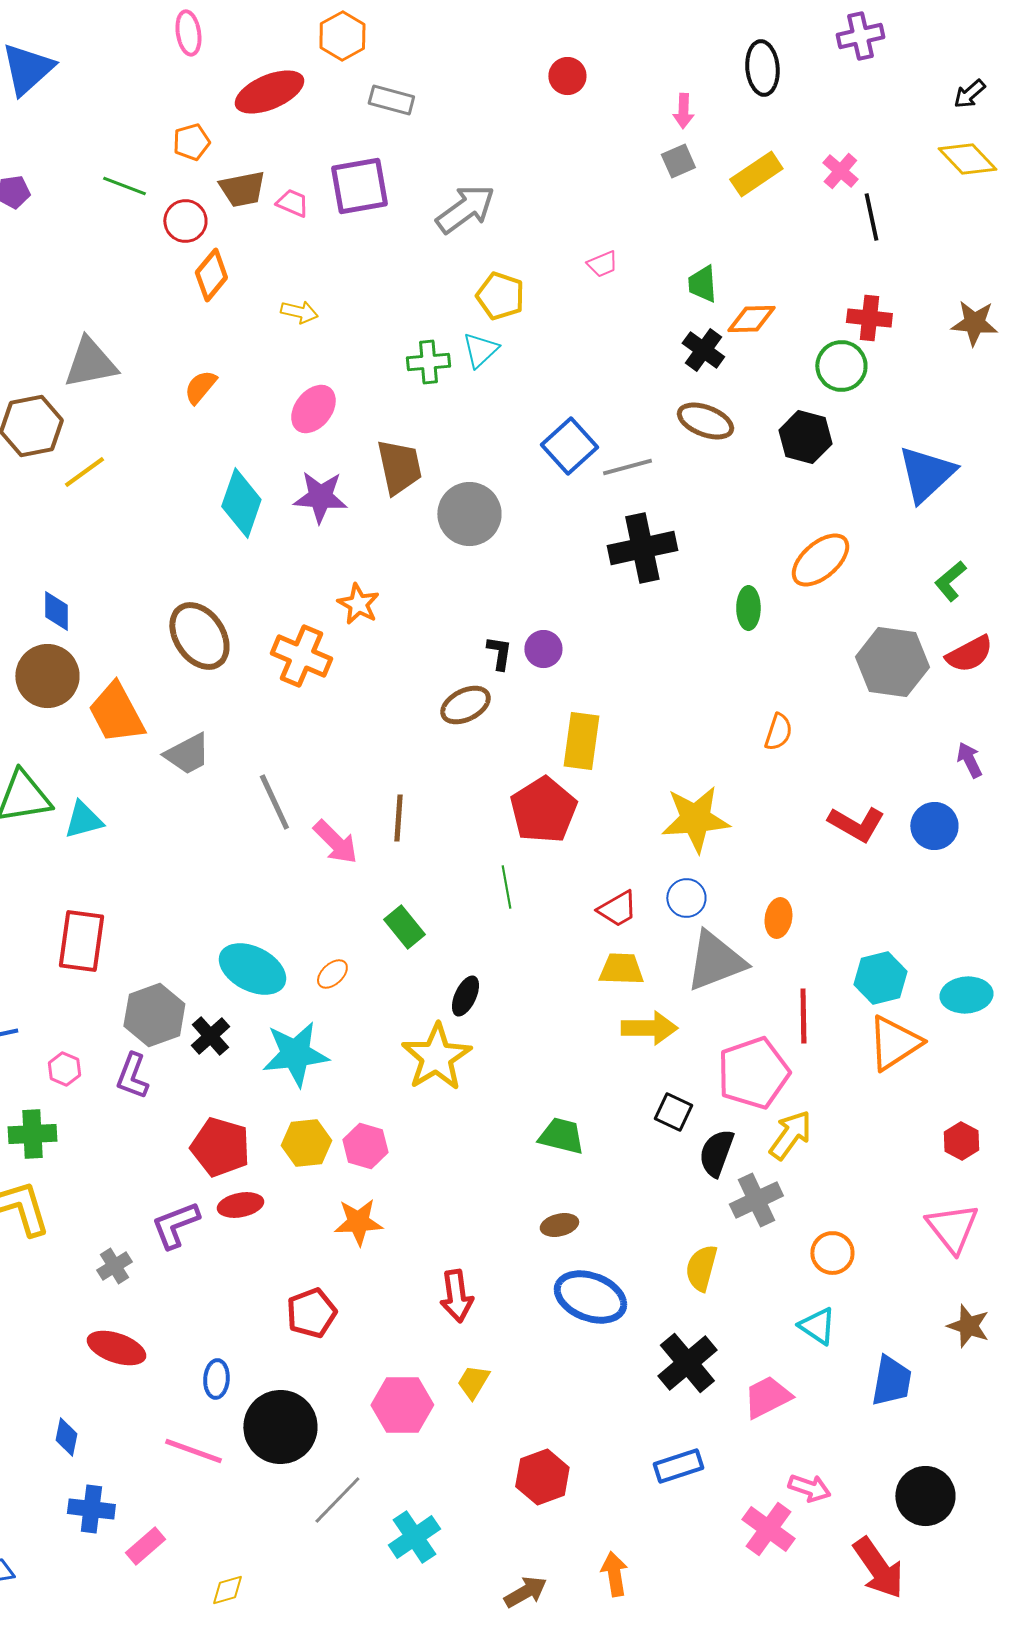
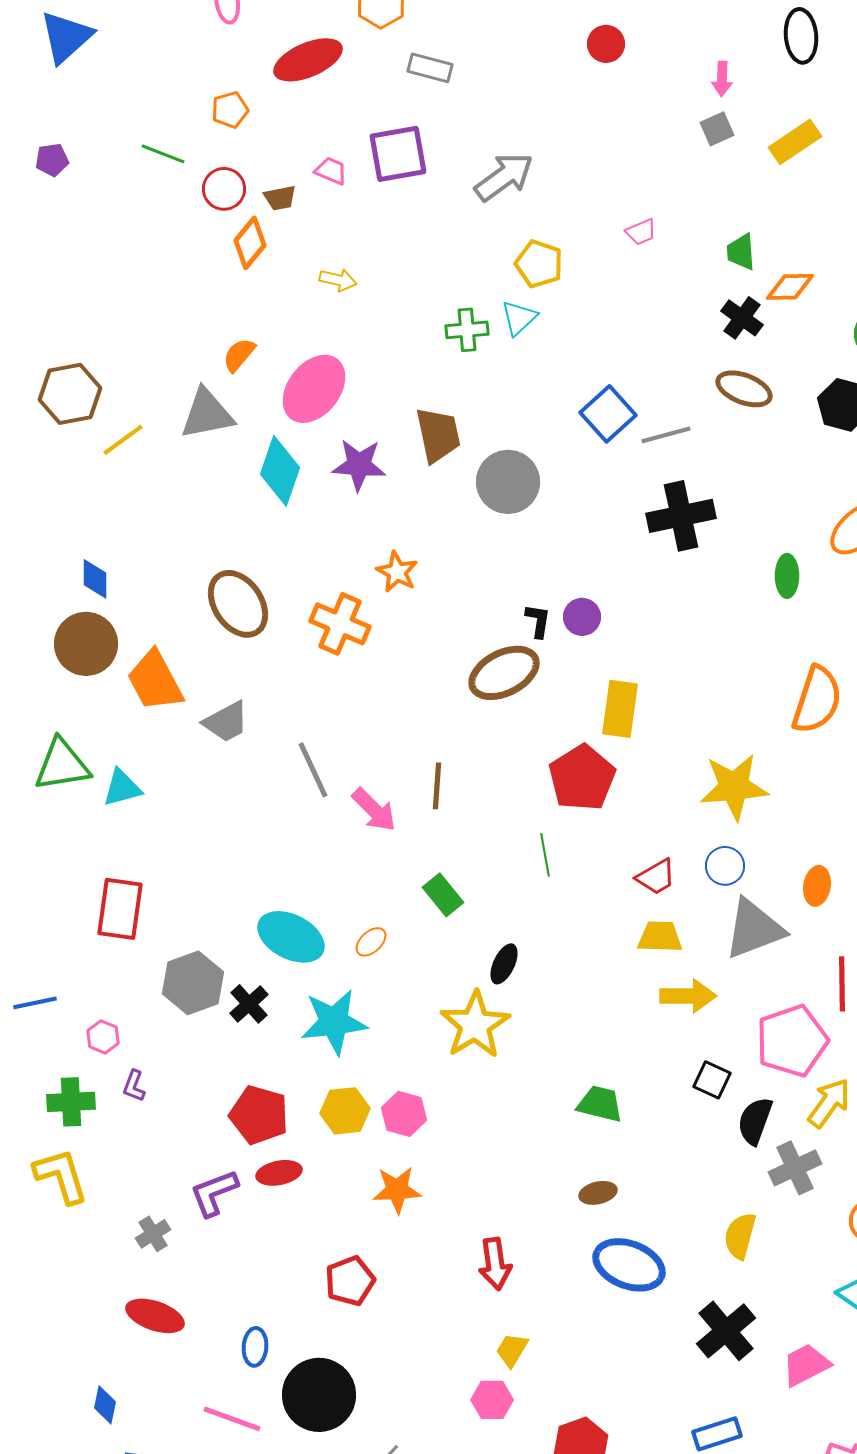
brown trapezoid: (242, 189) -> (280, 198), moved, size x0.7
gray triangle: (90, 363) -> (207, 414), moved
pink ellipse: (313, 409) -> (314, 389), moved, size x1.4
brown ellipse: (465, 705) -> (504, 673), size x1.4
orange semicircle: (778, 732) -> (817, 700), size x1.8
purple L-shape: (132, 1076) -> (134, 1086), moved, size x0.7
pink hexagon: (402, 1405) -> (492, 1400), moved, size x0.7

